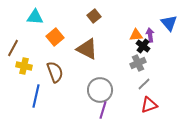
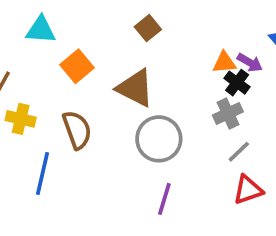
purple arrow: (150, 35) -> (250, 63), turned 128
gray circle: (100, 90) -> (159, 139), moved

